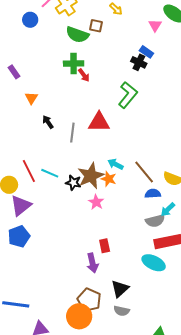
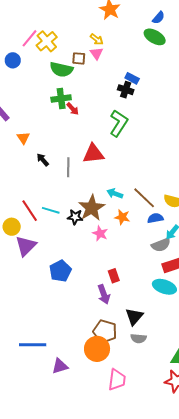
pink triangle: (155, 25) -> (96, 53), moved
orange star: (109, 179) -> (122, 217), moved
blue pentagon: (19, 236) -> (60, 271), moved

